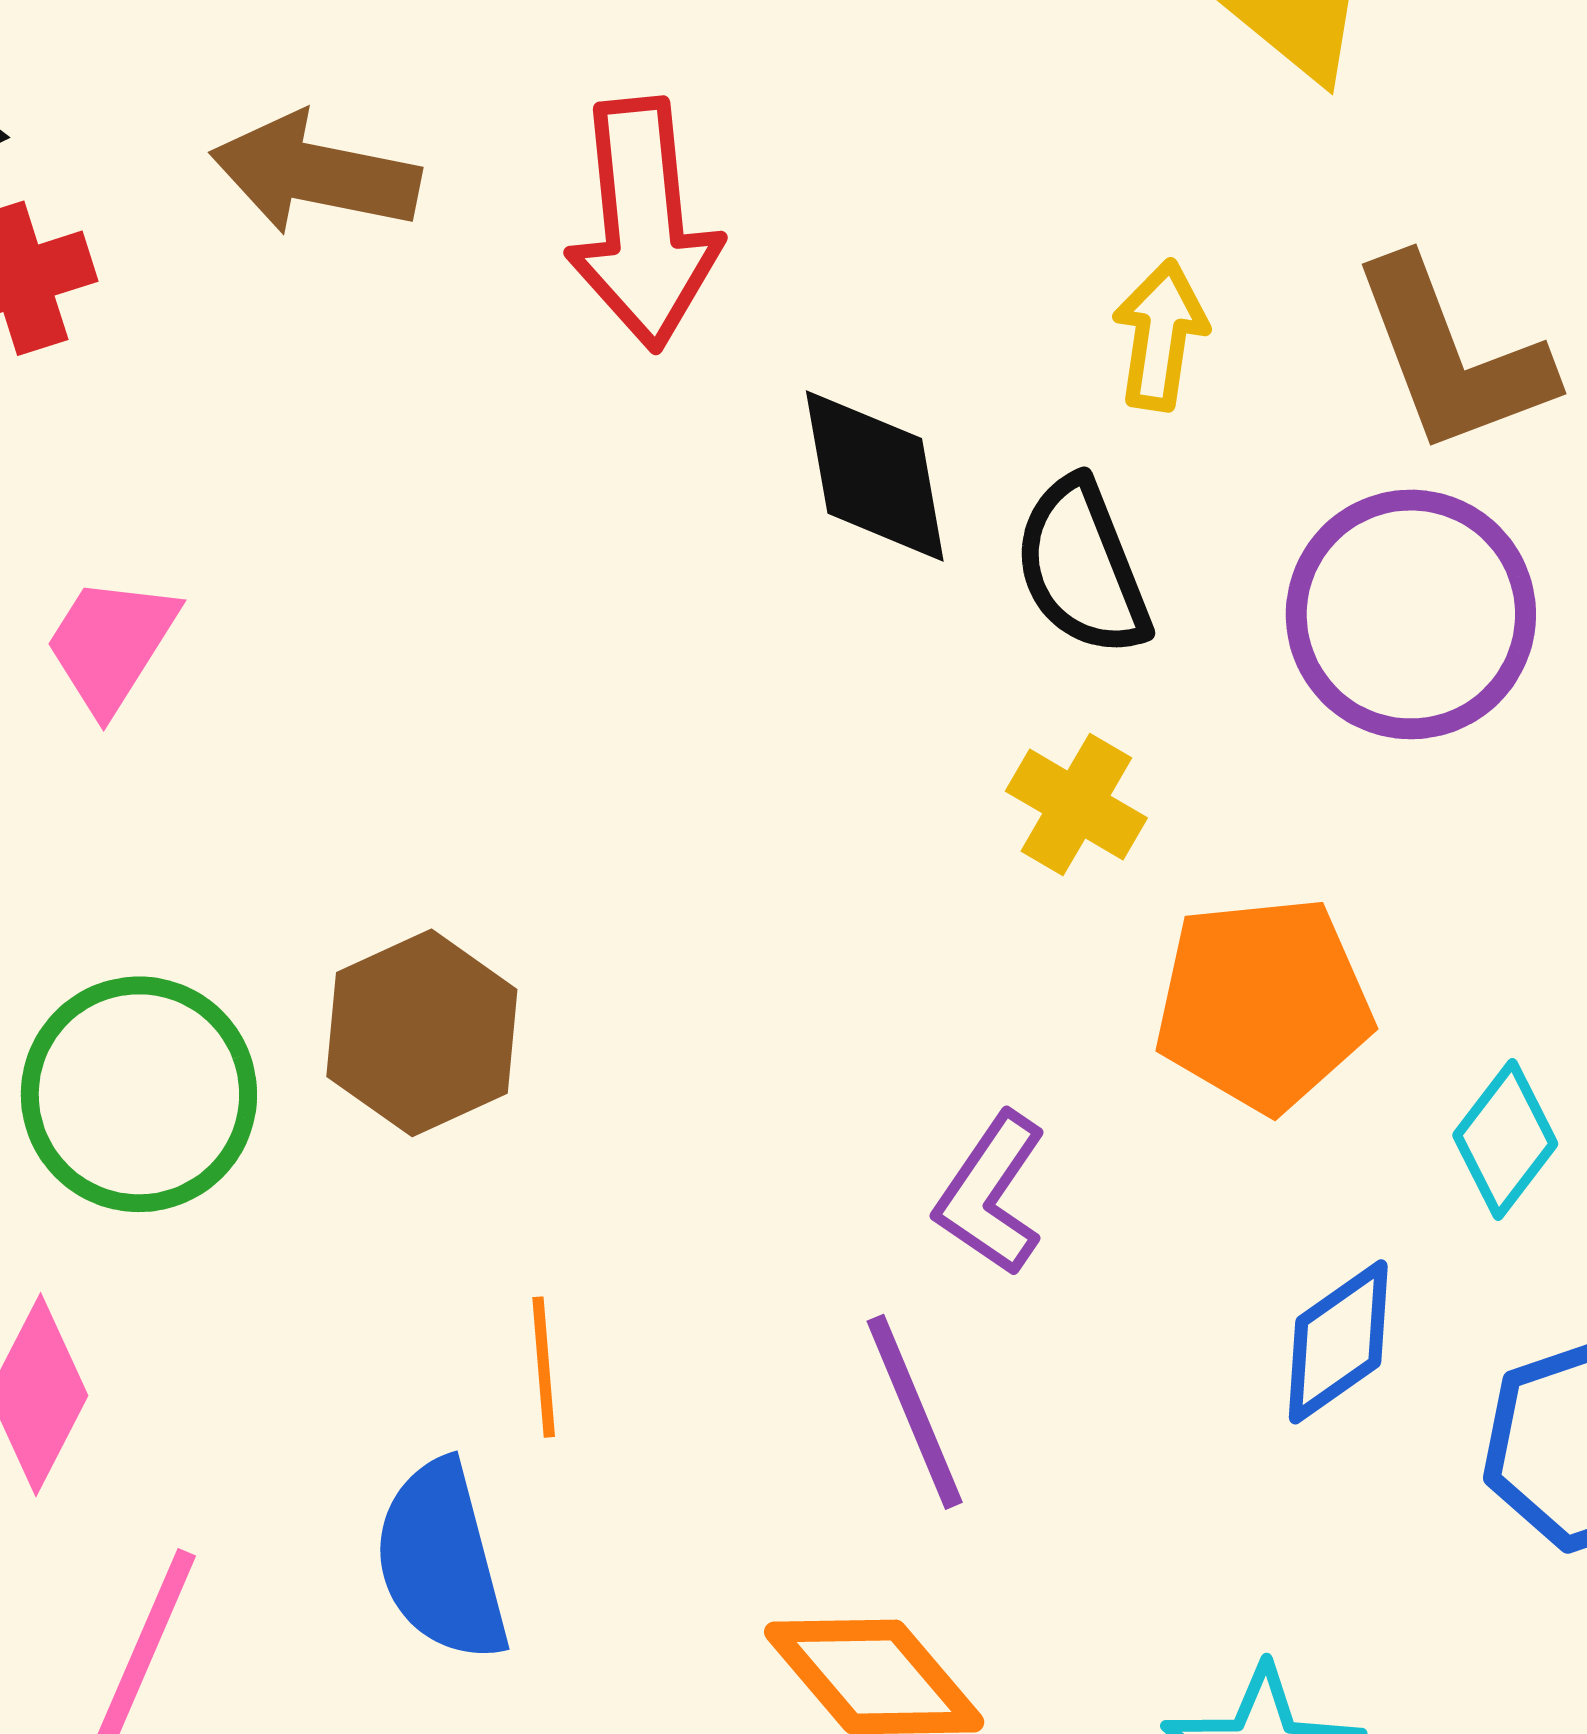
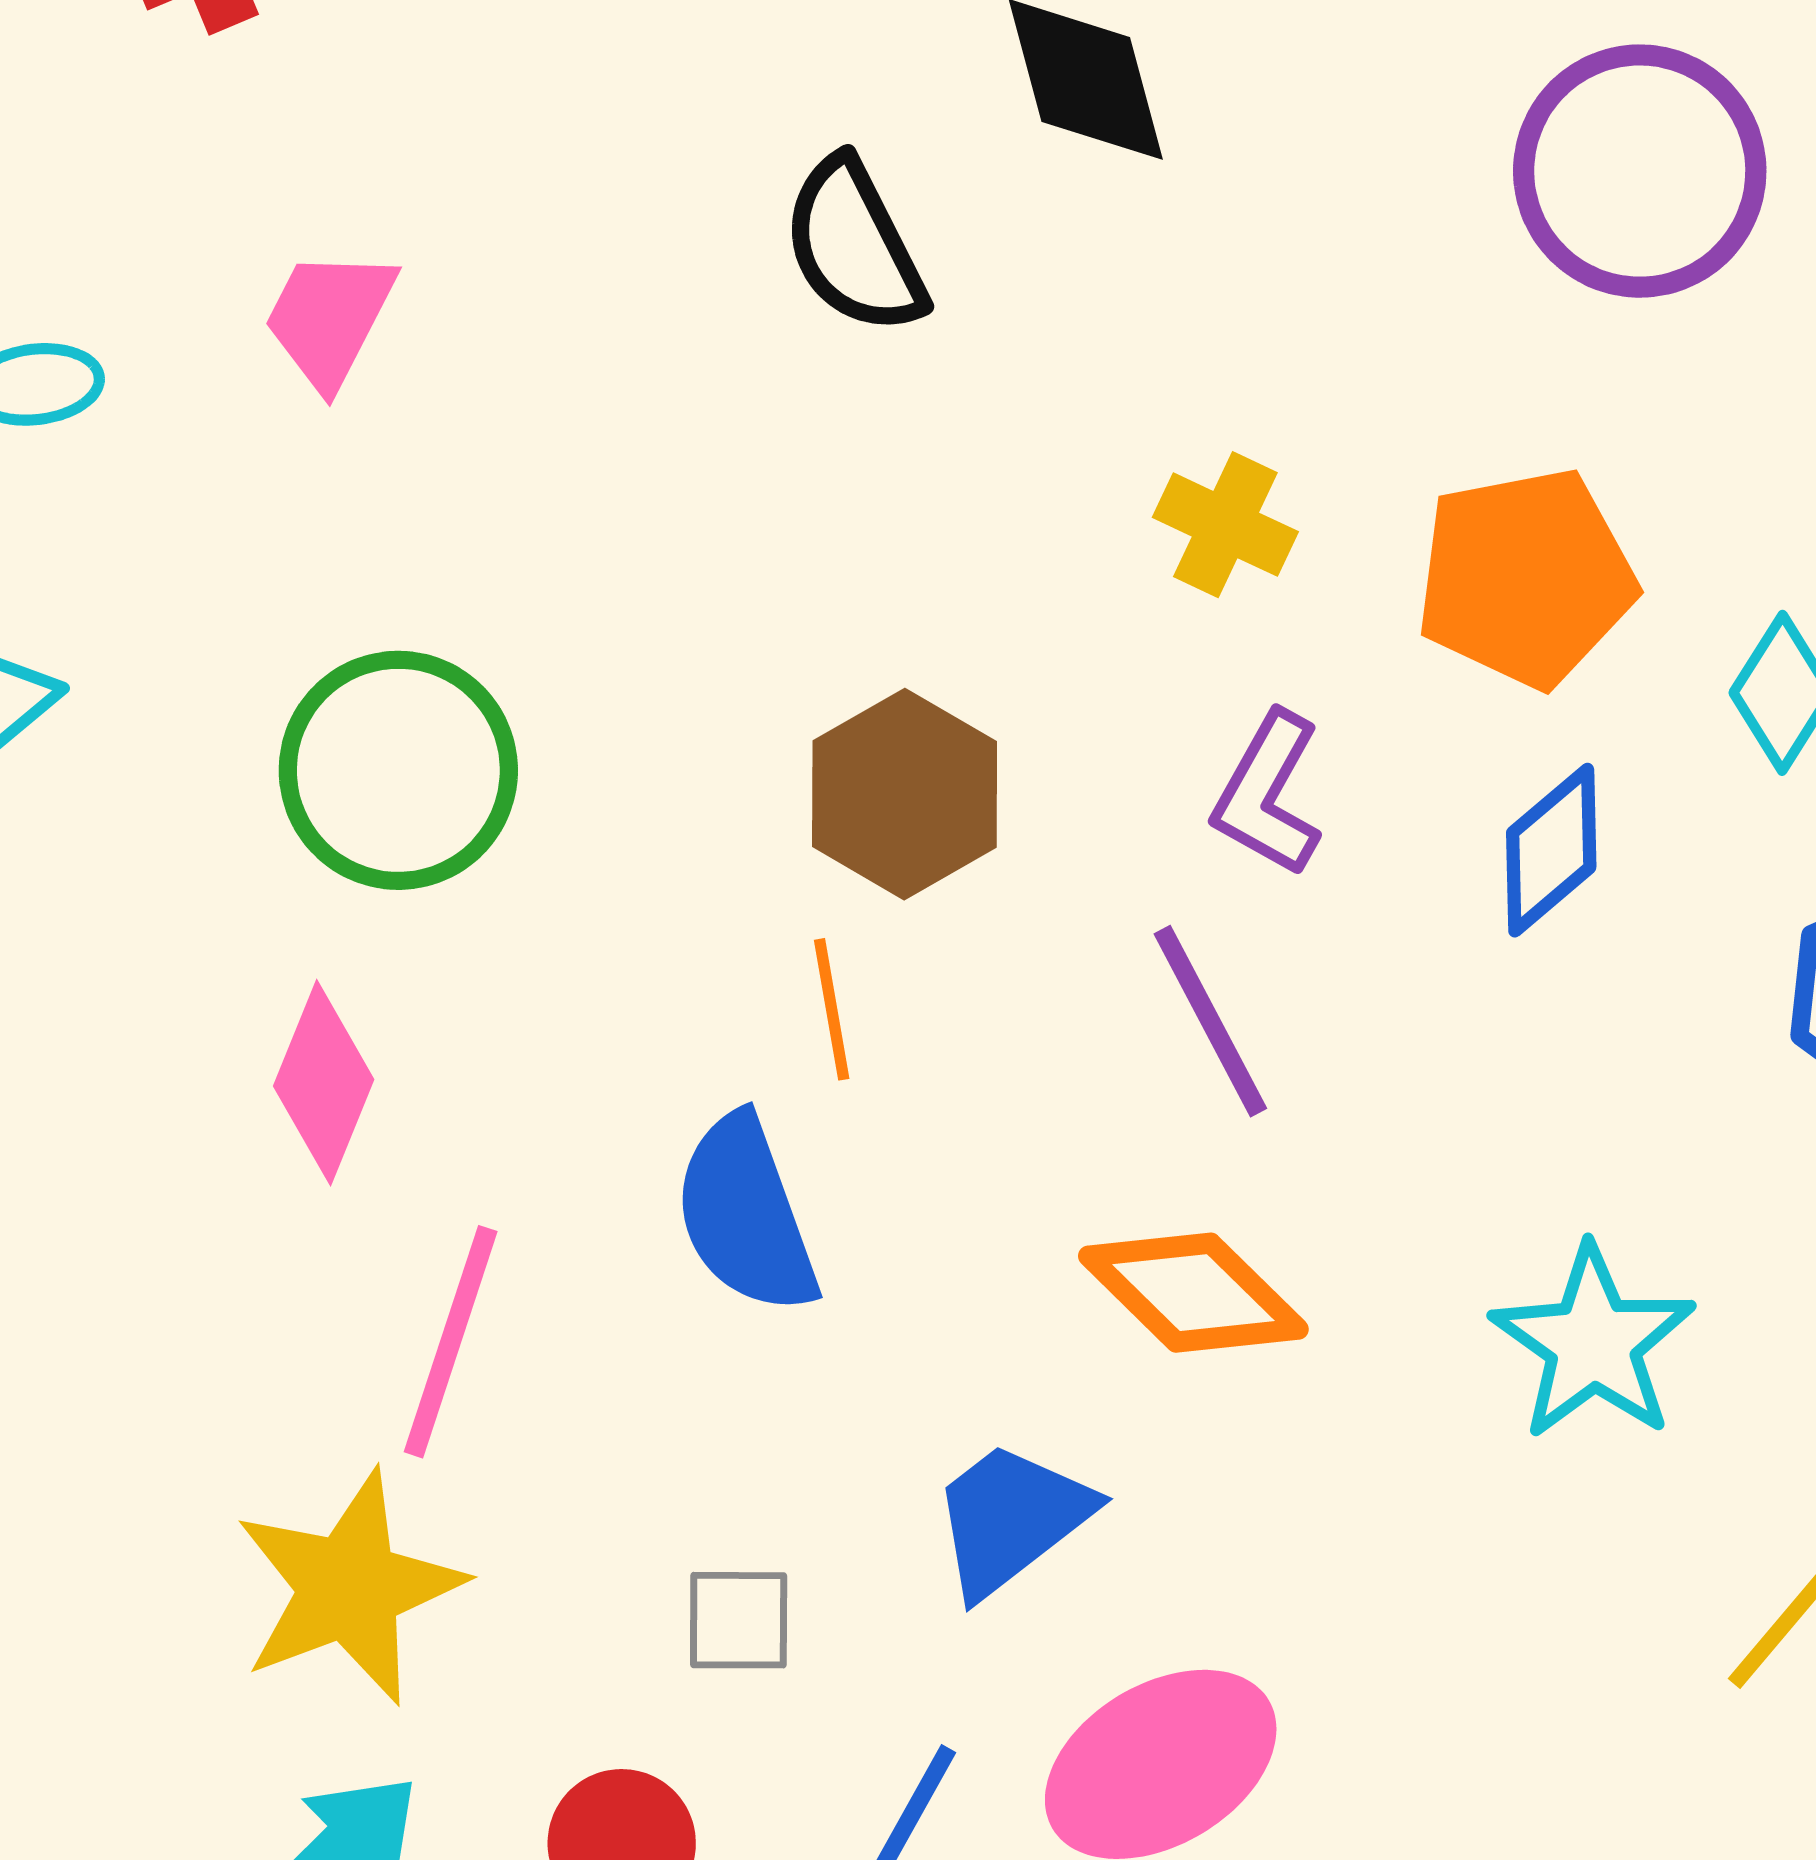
black semicircle: (1082, 567) -> (854, 246), moved
yellow cross: (1076, 805) -> (1225, 525), moved
brown hexagon: (422, 1033) -> (905, 794), moved
blue diamond: (1338, 1342) -> (1551, 850), moved

